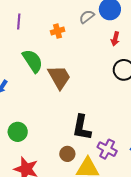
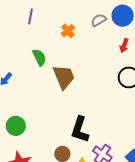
orange cross: (58, 31) -> (68, 31), turned -32
green semicircle: (33, 61) -> (39, 57), size x0.7

